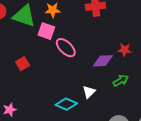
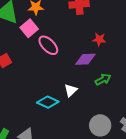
pink square: (46, 31) -> (29, 28), turned 30
red star: (125, 50) -> (99, 39), moved

